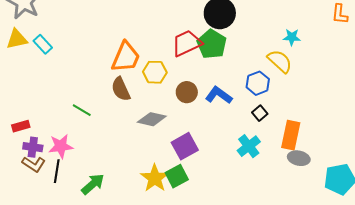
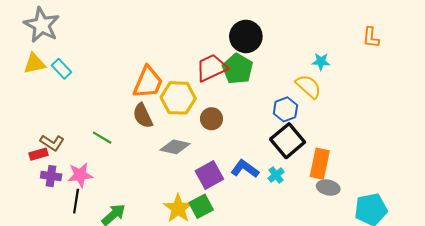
yellow hexagon: (155, 72) -> (178, 98), size x1.4
blue L-shape: (219, 95) -> (245, 169), moved
black square: (260, 113) -> (288, 141), size x2.0
cyan cross: (249, 146) -> (276, 175), size x0.7
brown L-shape: (34, 164) -> (52, 143), moved

